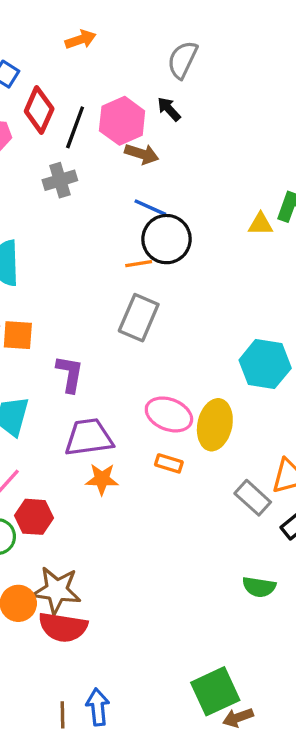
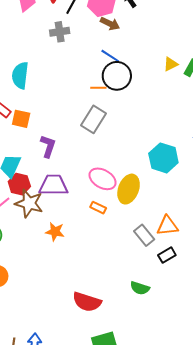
yellow triangle: (260, 224) -> (171, 64), moved, turned -35
orange star: (102, 479) -> (55, 232), moved
red hexagon: (34, 517) -> (19, 184), moved
brown star: (57, 590) -> (29, 203), moved
red semicircle: (63, 627) -> (87, 302), moved

